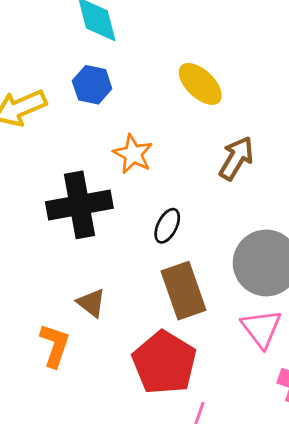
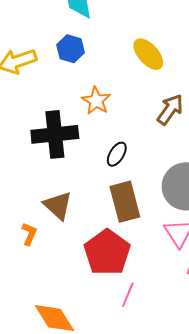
brown triangle: (91, 303) -> (58, 205), size x1.4
orange L-shape: (55, 345) -> (29, 234), size x0.7

